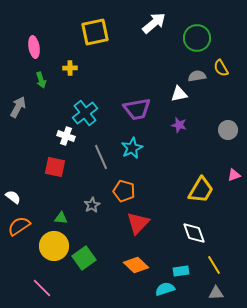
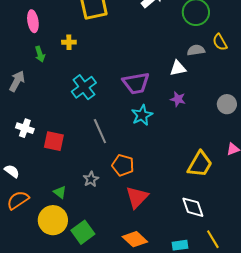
white cross: (66, 136) -> (25, 128), moved
cyan star: (132, 148) -> (142, 115), moved
green triangle: (61, 218) -> (60, 192), turned 32

